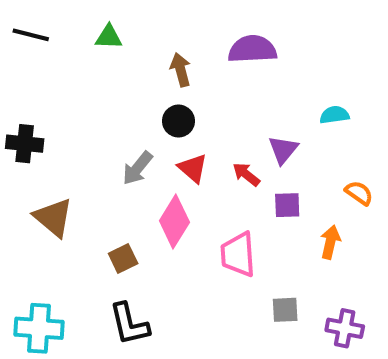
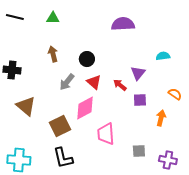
brown arrow: (181, 70) -> (53, 54), moved
pink diamond: (174, 222) -> (85, 108), turned 30
pink trapezoid: (238, 254) -> (106, 134), moved
brown square: (123, 258) -> (60, 126), size x1.5

